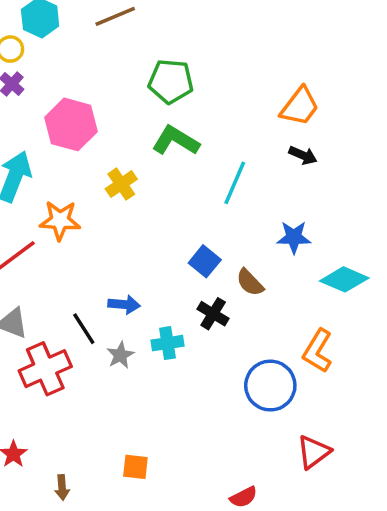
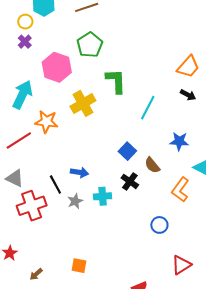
green pentagon: (171, 81) -> (90, 45), moved, turned 30
green L-shape: (176, 141) -> (116, 81), turned 52
yellow cross: (121, 184) -> (83, 103), size x1.4
orange L-shape: (318, 351) -> (180, 190), moved
blue circle: (270, 386) -> (159, 225), size x0.6
brown arrow: (62, 487) -> (36, 274), turned 48

